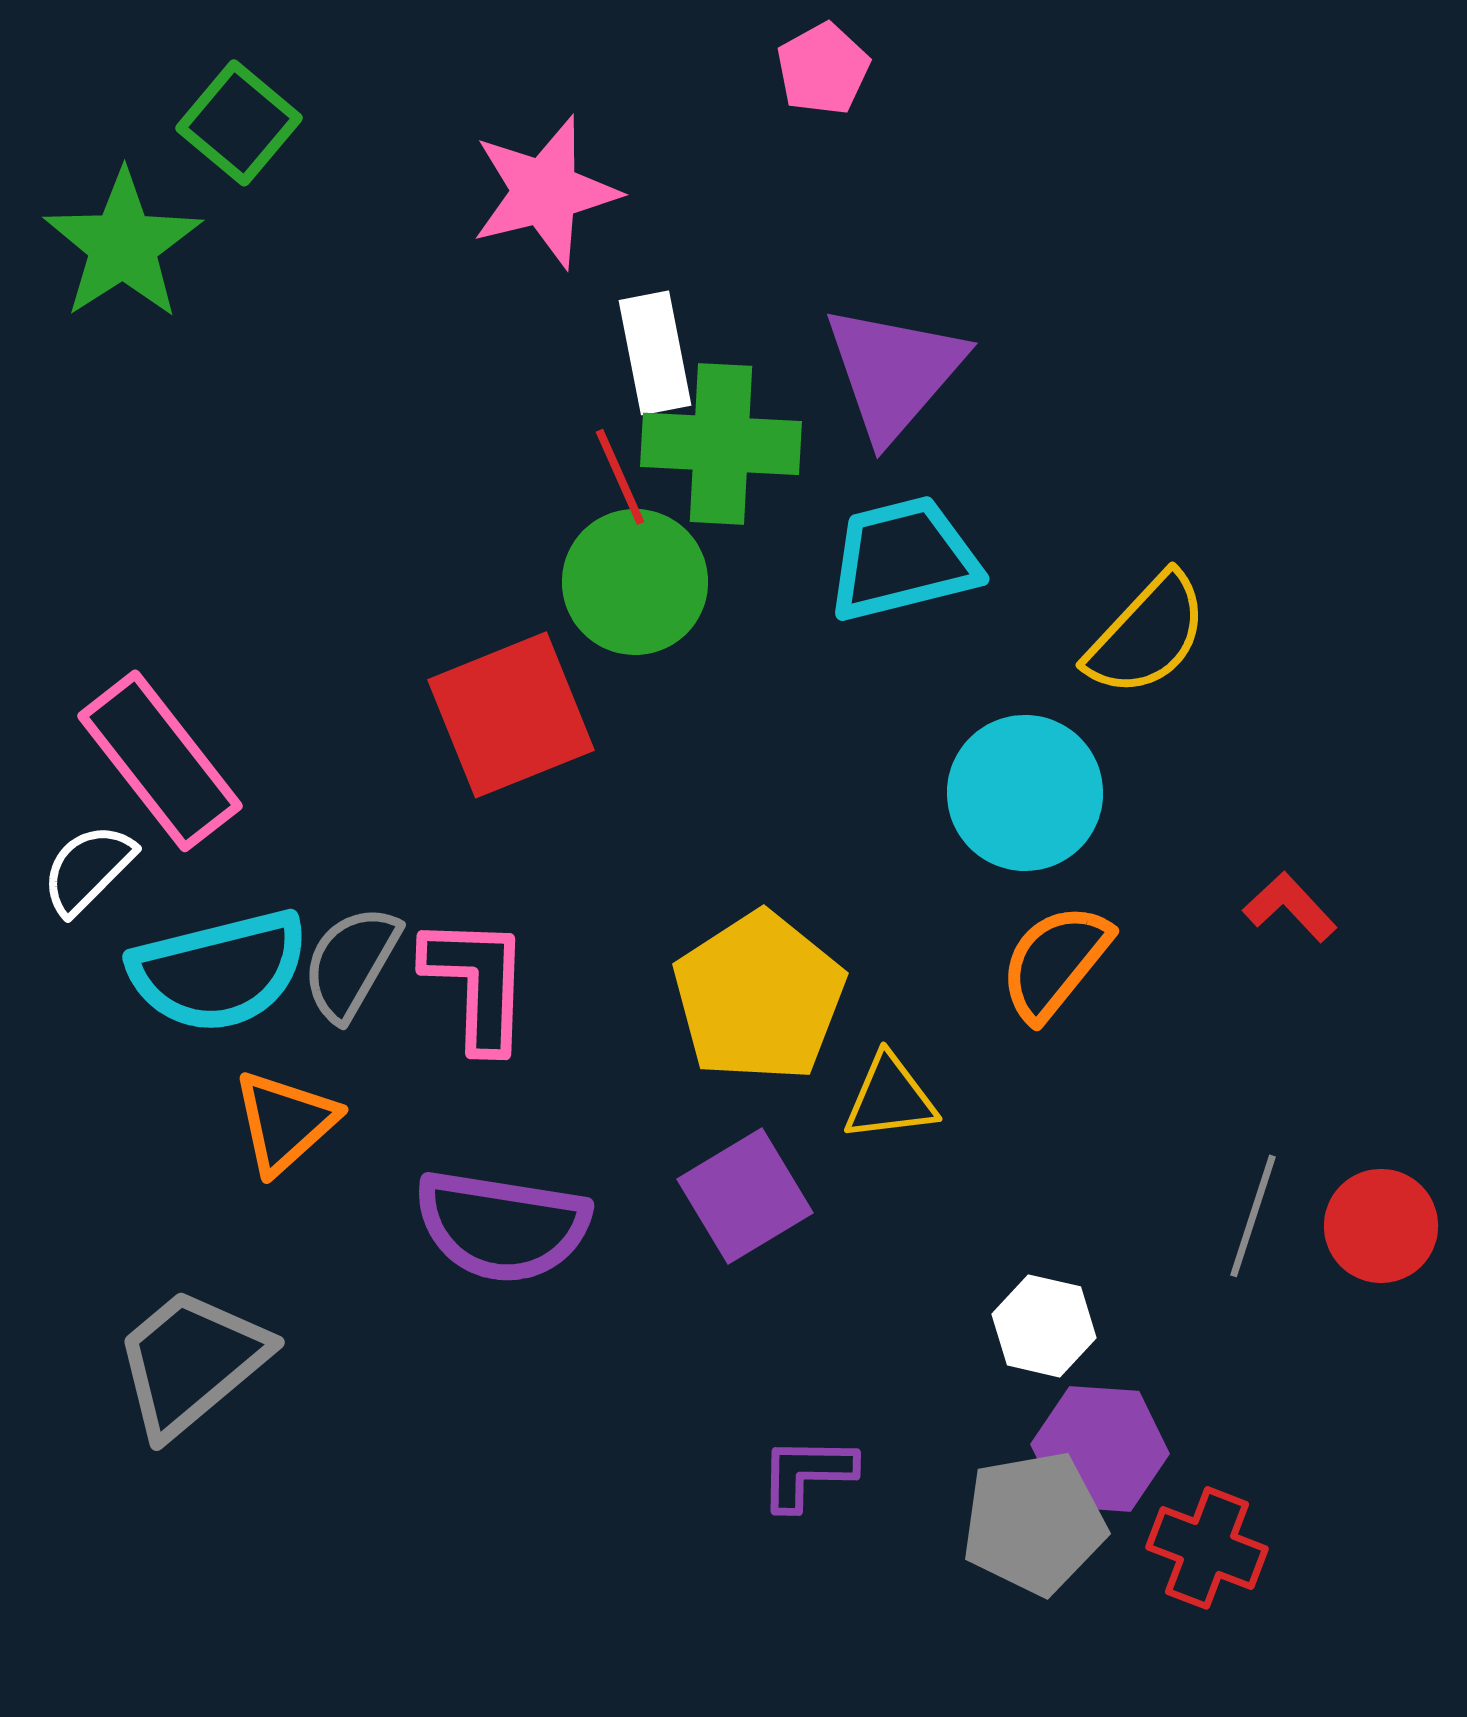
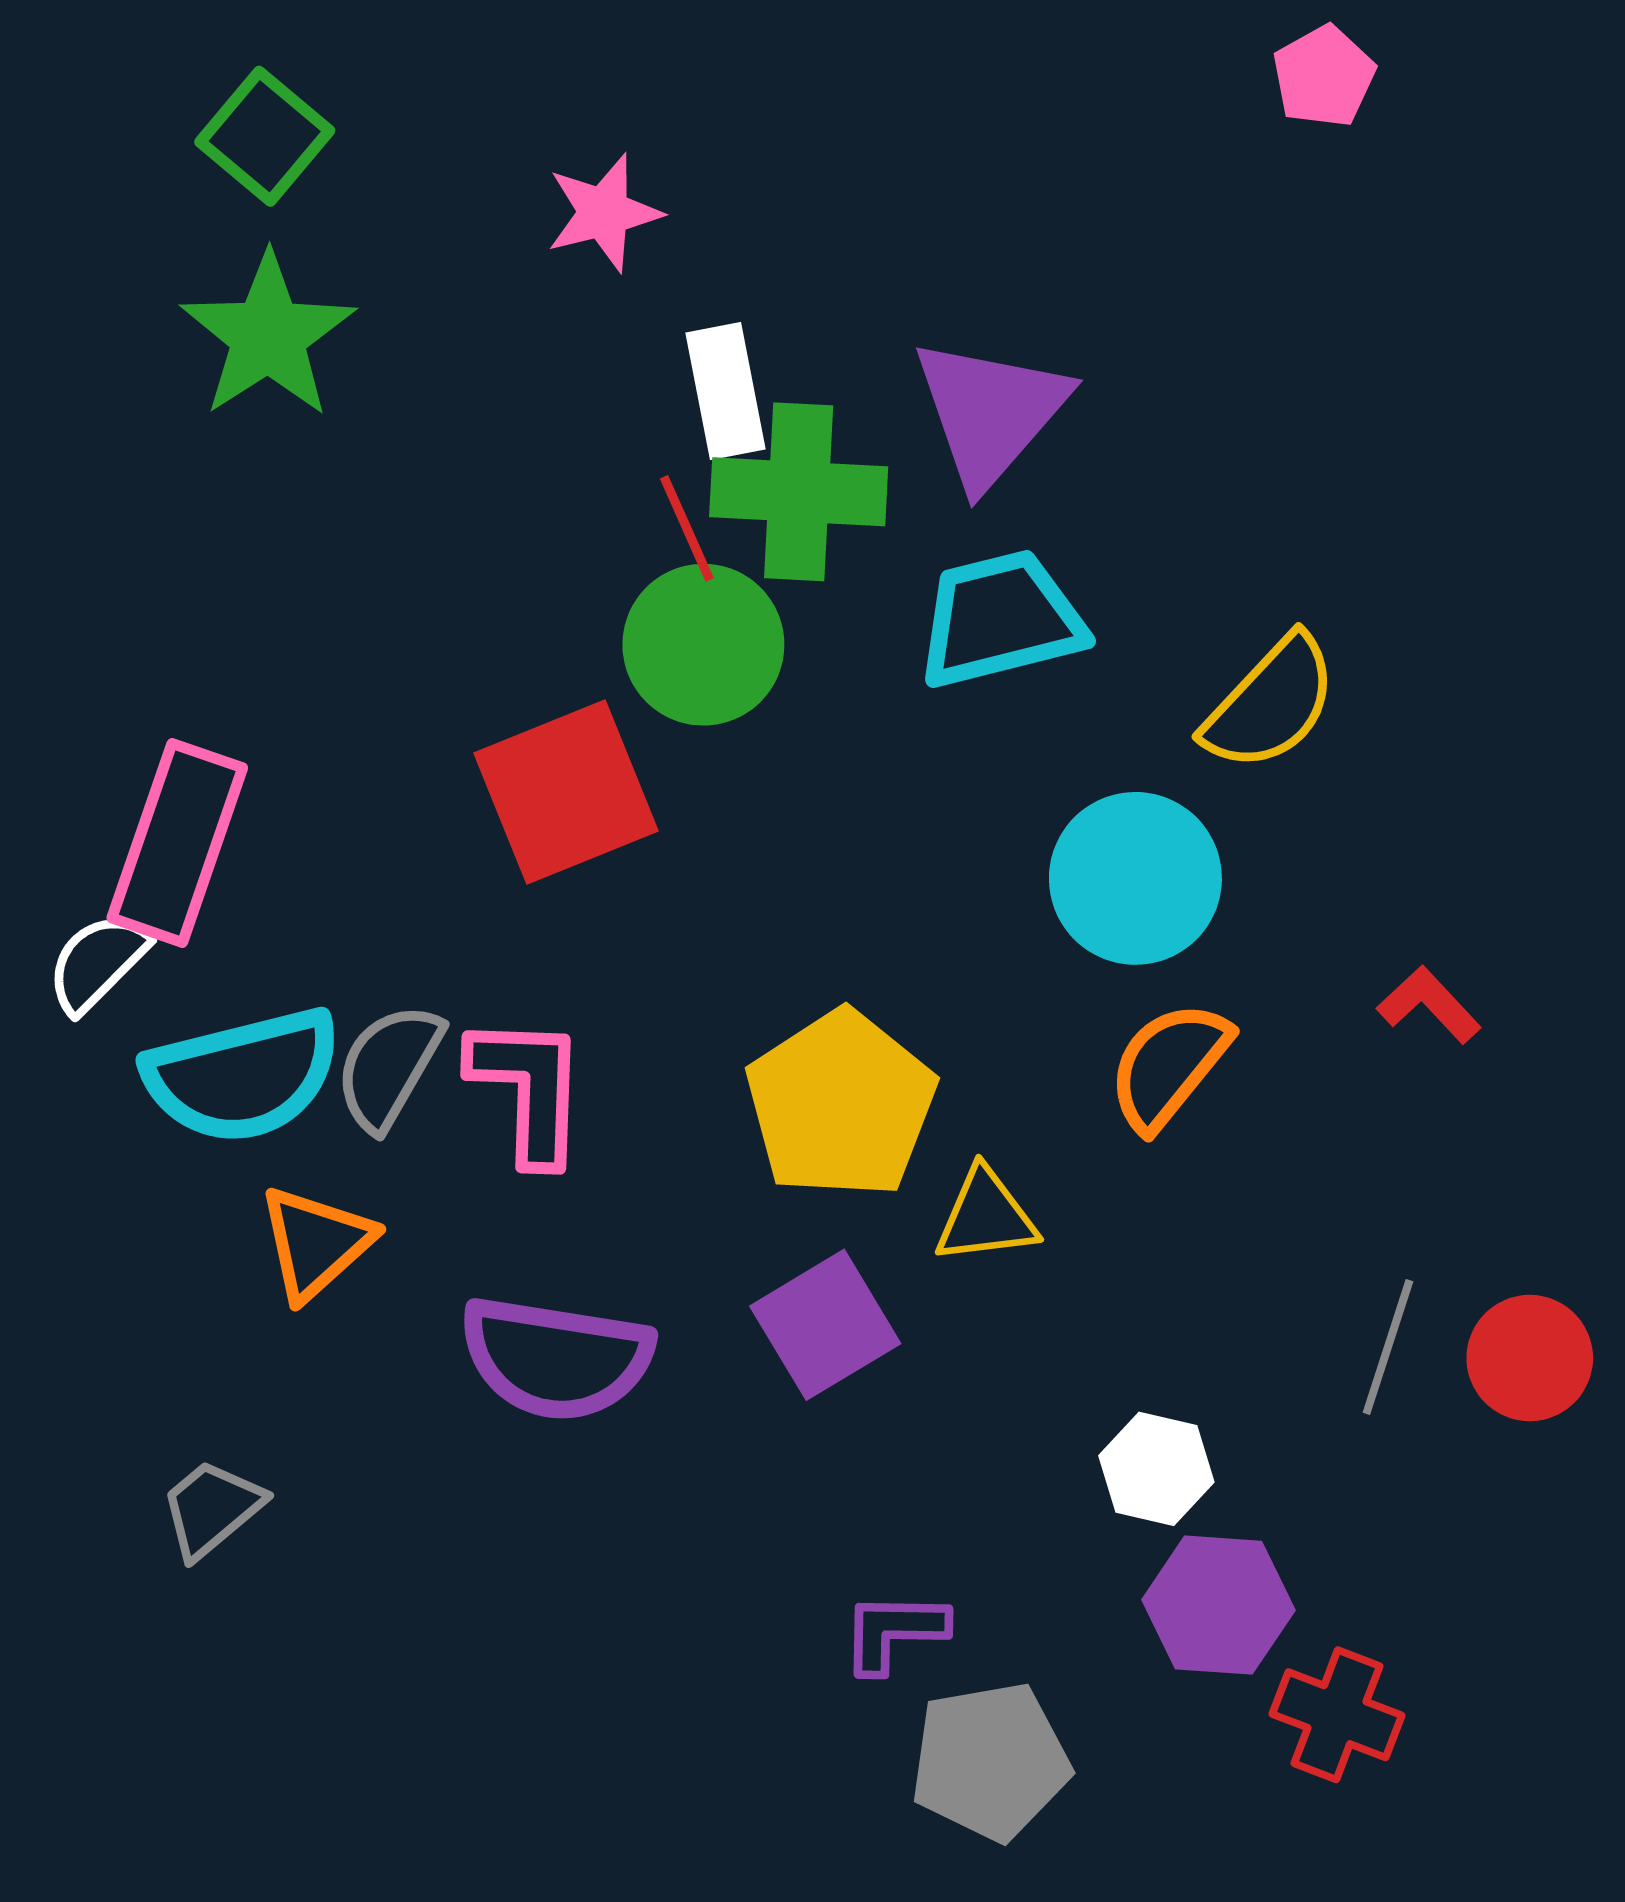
pink pentagon: (823, 69) -> (1324, 76), moved
pink star: (545, 192) -> (604, 213), size x0.7
green star: (123, 245) -> (268, 336), moved
pink rectangle: (160, 761) -> (177, 843), turned 57
gray trapezoid: (191, 1362) -> (212, 1509), size x0.6
gray pentagon: (1034, 1523) -> (990, 1761), moved

